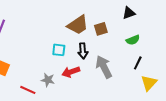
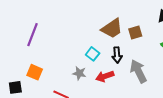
cyan square: (59, 50) -> (93, 54), turned 32
gray star: (48, 80) -> (79, 73), moved

